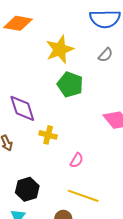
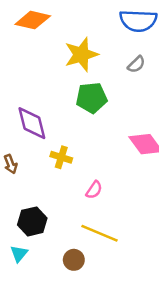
green pentagon: (70, 85) -> (92, 98), turned -30

